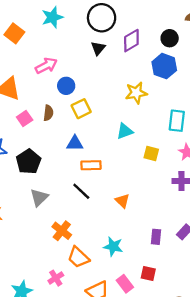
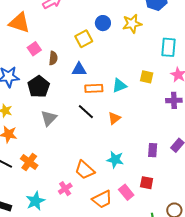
blue circle: (66, 86) -> (103, 23), moved
brown semicircle: (48, 113) -> (53, 58), moved
cyan triangle: (125, 131) -> (119, 86), moved
orange triangle: (122, 201) -> (114, 118), moved, turned 40
orange cross: (62, 231) -> (29, 162), moved

